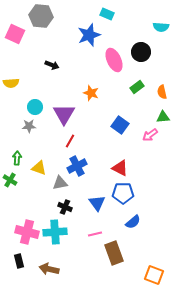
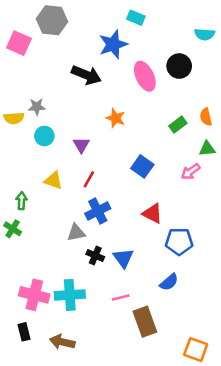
black arrow: (52, 65) -> (86, 75), moved, size x1.6
yellow semicircle: (11, 83) -> (14, 118), moved
green rectangle: (137, 87) -> (178, 125), moved
purple triangle: (64, 114) -> (81, 145), size x0.6
blue square: (120, 125) -> (142, 166), moved
gray star: (29, 126) -> (37, 107), moved
yellow triangle: (39, 168) -> (53, 180), moved
blue pentagon: (123, 193) -> (179, 241), moved
black cross: (65, 207) -> (95, 255), moved

